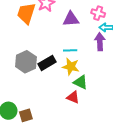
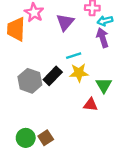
purple triangle: (71, 19) -> (65, 22), turned -30
green triangle: (80, 82) -> (104, 85), moved, turned 49

